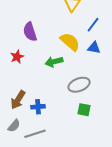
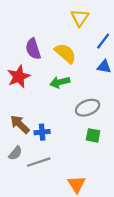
yellow semicircle: (70, 42) -> (65, 53), moved
red star: (17, 57) -> (19, 77), size x1.5
brown arrow: (18, 100) -> (20, 124), turned 102

